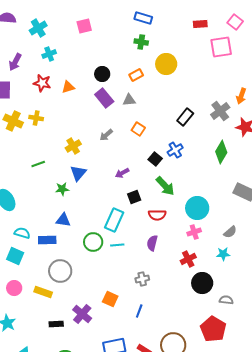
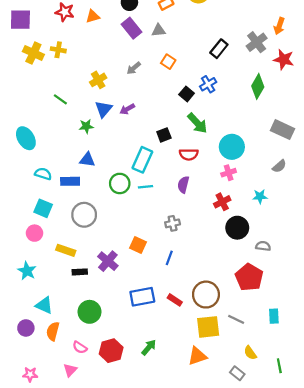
green line: (38, 164) -> (60, 99), turned 56
purple arrow: (122, 173) -> (127, 109), moved
gray semicircle: (230, 232) -> (279, 166), moved
cyan square: (15, 256) -> (43, 208), moved
yellow rectangle: (43, 292) -> (66, 250), moved

